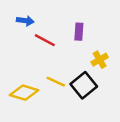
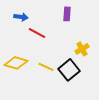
purple rectangle: (79, 32) -> (67, 14), moved
yellow diamond: (24, 93) -> (16, 63), moved

